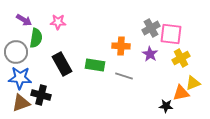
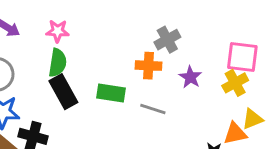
gray cross: (151, 28) -> (167, 40), moved
pink square: (171, 34) -> (242, 57), moved
green semicircle: (36, 38) -> (58, 63), moved

